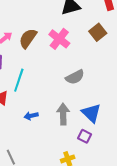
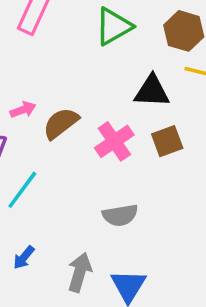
brown square: (98, 32) -> (167, 141), moved
blue arrow: (31, 116) -> (24, 257), turned -56

